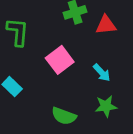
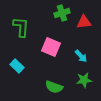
pink square: (60, 60) -> (51, 47), turned -30

